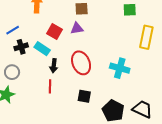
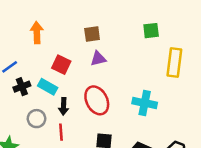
purple triangle: (77, 28) -> (98, 59), moved
gray circle: (12, 72) -> (36, 119), moved

